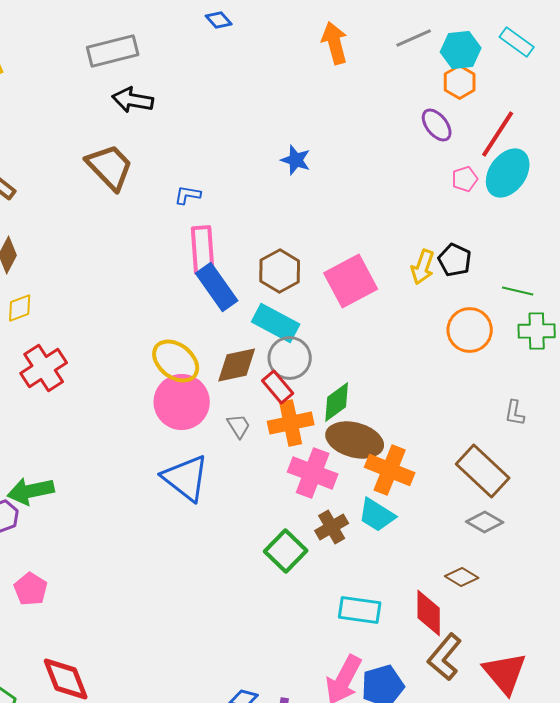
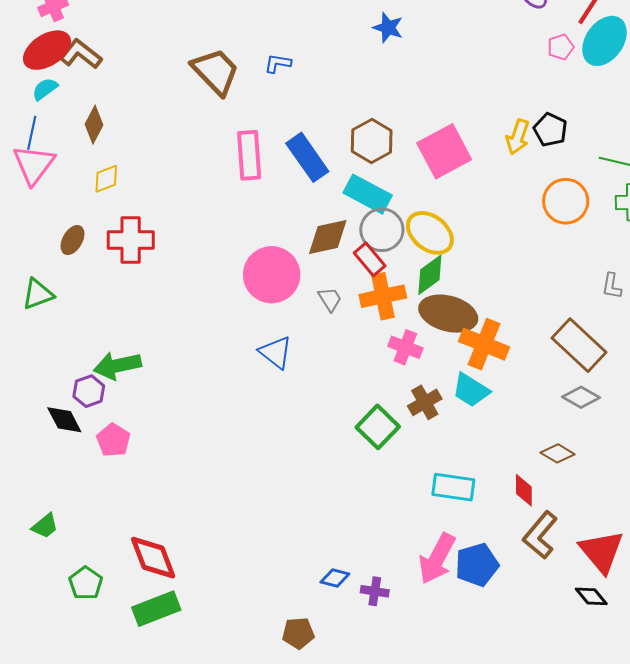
brown trapezoid: (110, 167) -> (215, 72), moved
pink rectangle: (203, 250) -> (249, 155), moved
yellow ellipse: (176, 361) -> (430, 233), moved
red cross: (44, 368) -> (131, 240), turned 33
pink cross: (313, 473) -> (405, 347), size x0.7
blue triangle: (186, 478) -> (276, 352), size x0.7
pink pentagon: (31, 589) -> (113, 440), moved
red diamond: (429, 613) -> (524, 490), size x0.7

